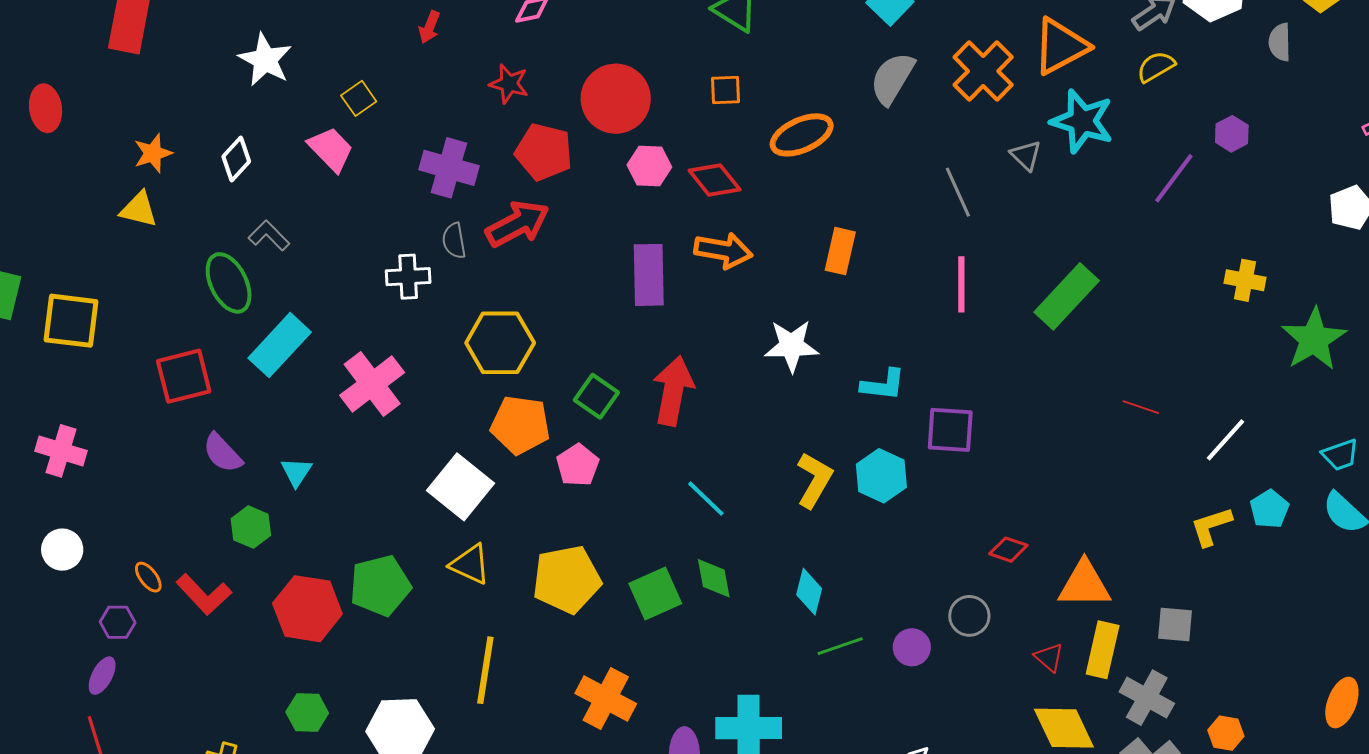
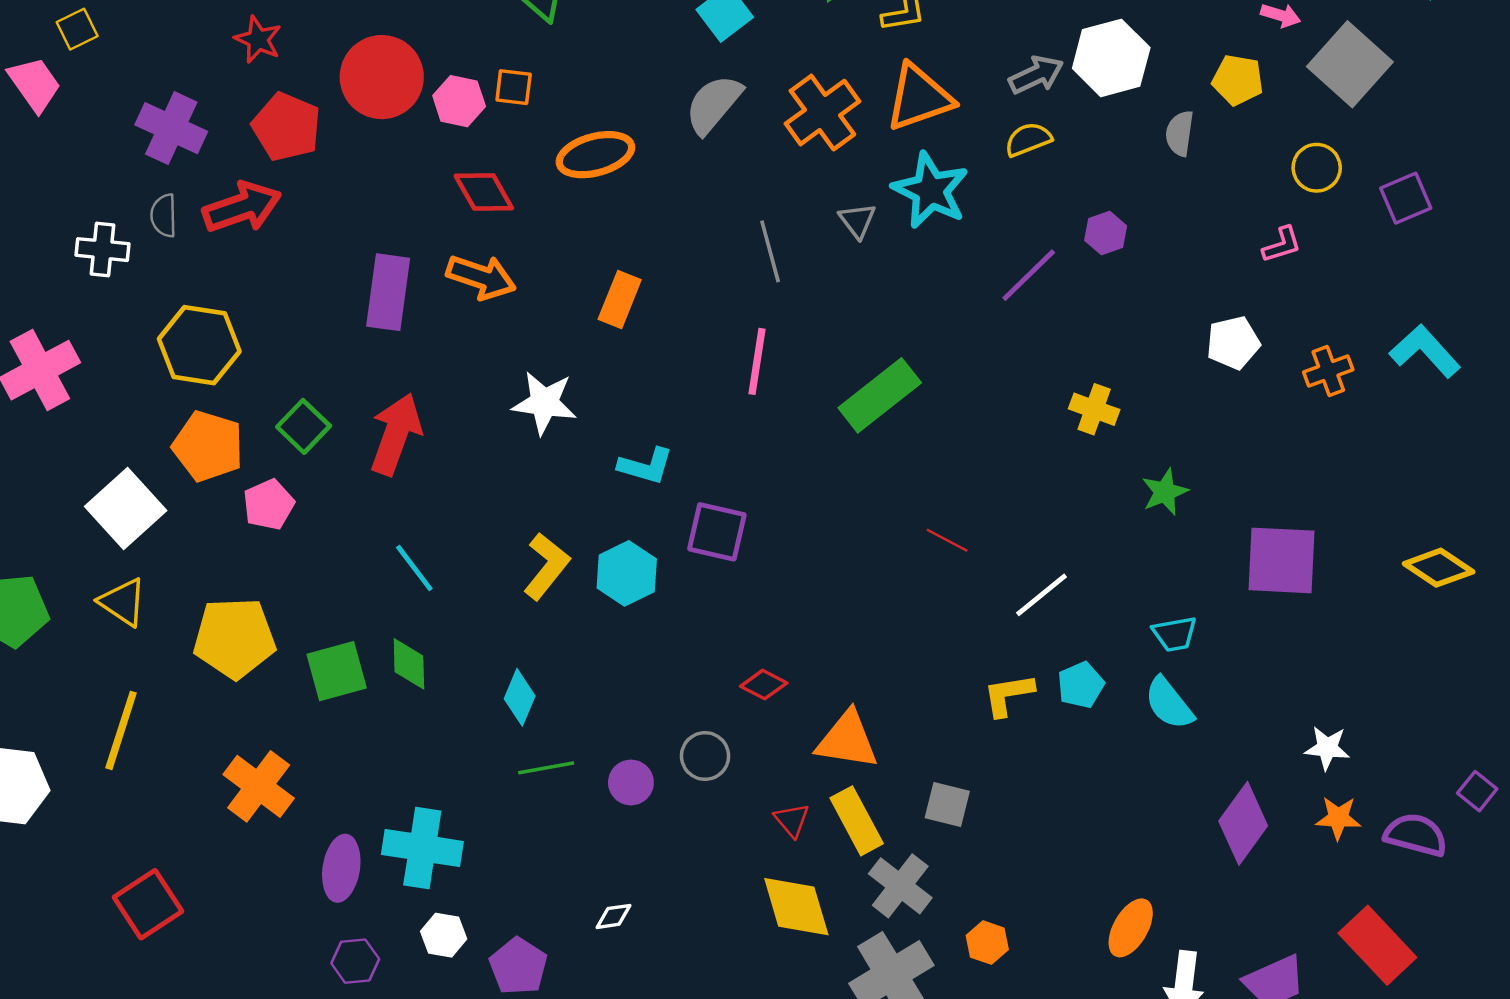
pink hexagon: (649, 166) -> (459, 101), moved
green star: (1314, 339) -> (1165, 492), size x0.6
yellow rectangle: (1103, 650) -> (857, 821), turned -50

